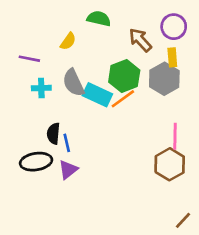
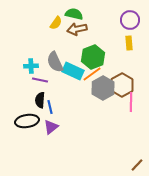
brown arrow: (140, 40) -> (77, 29), moved, turned -60
yellow semicircle: (68, 41) -> (56, 23), moved
purple line: (29, 59) -> (40, 80), moved
gray hexagon: (164, 79) -> (103, 88), moved
brown hexagon: (170, 164) -> (122, 85), moved

